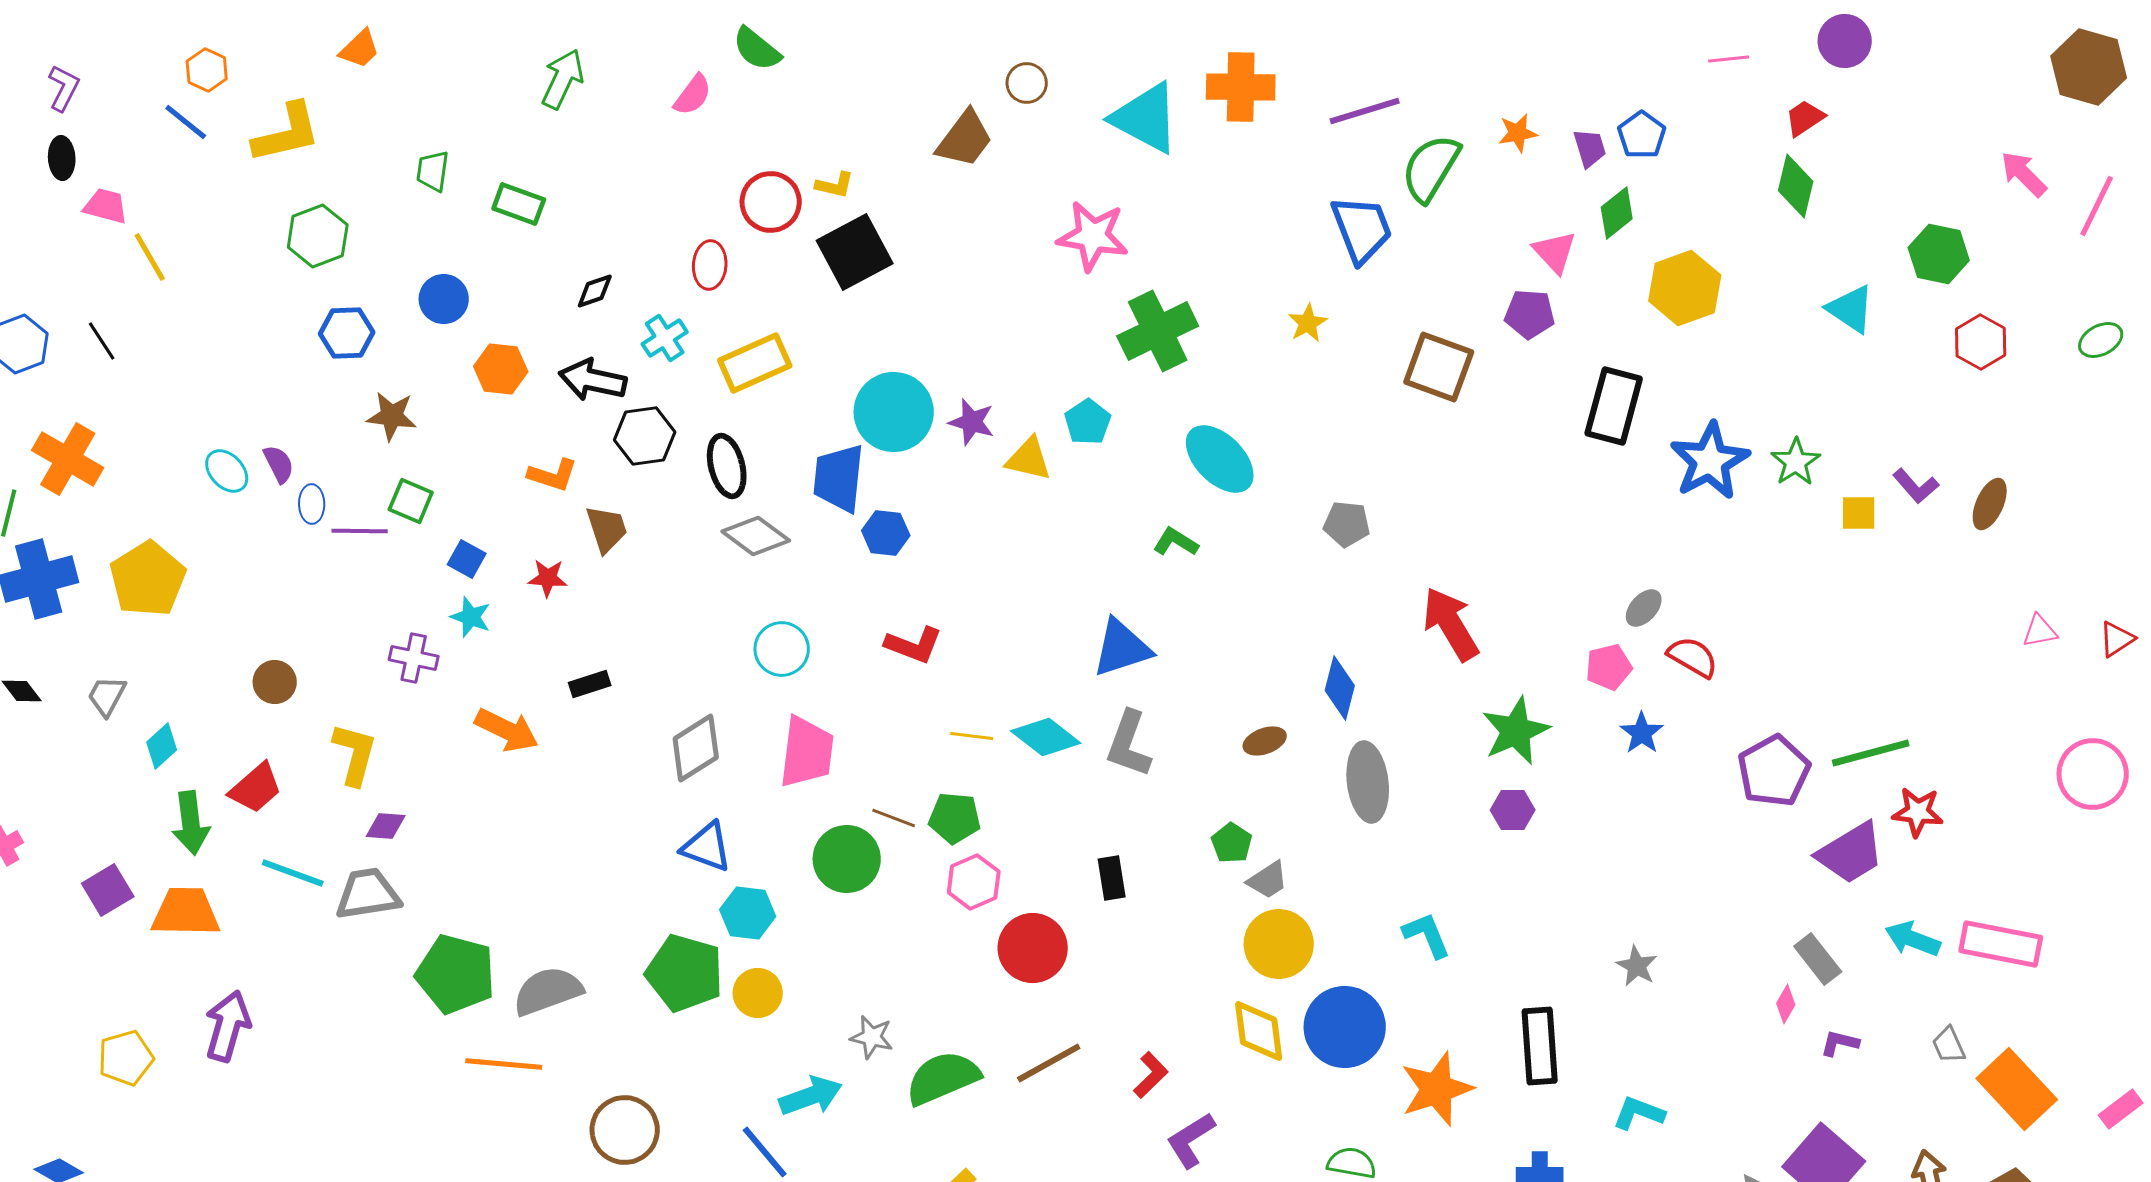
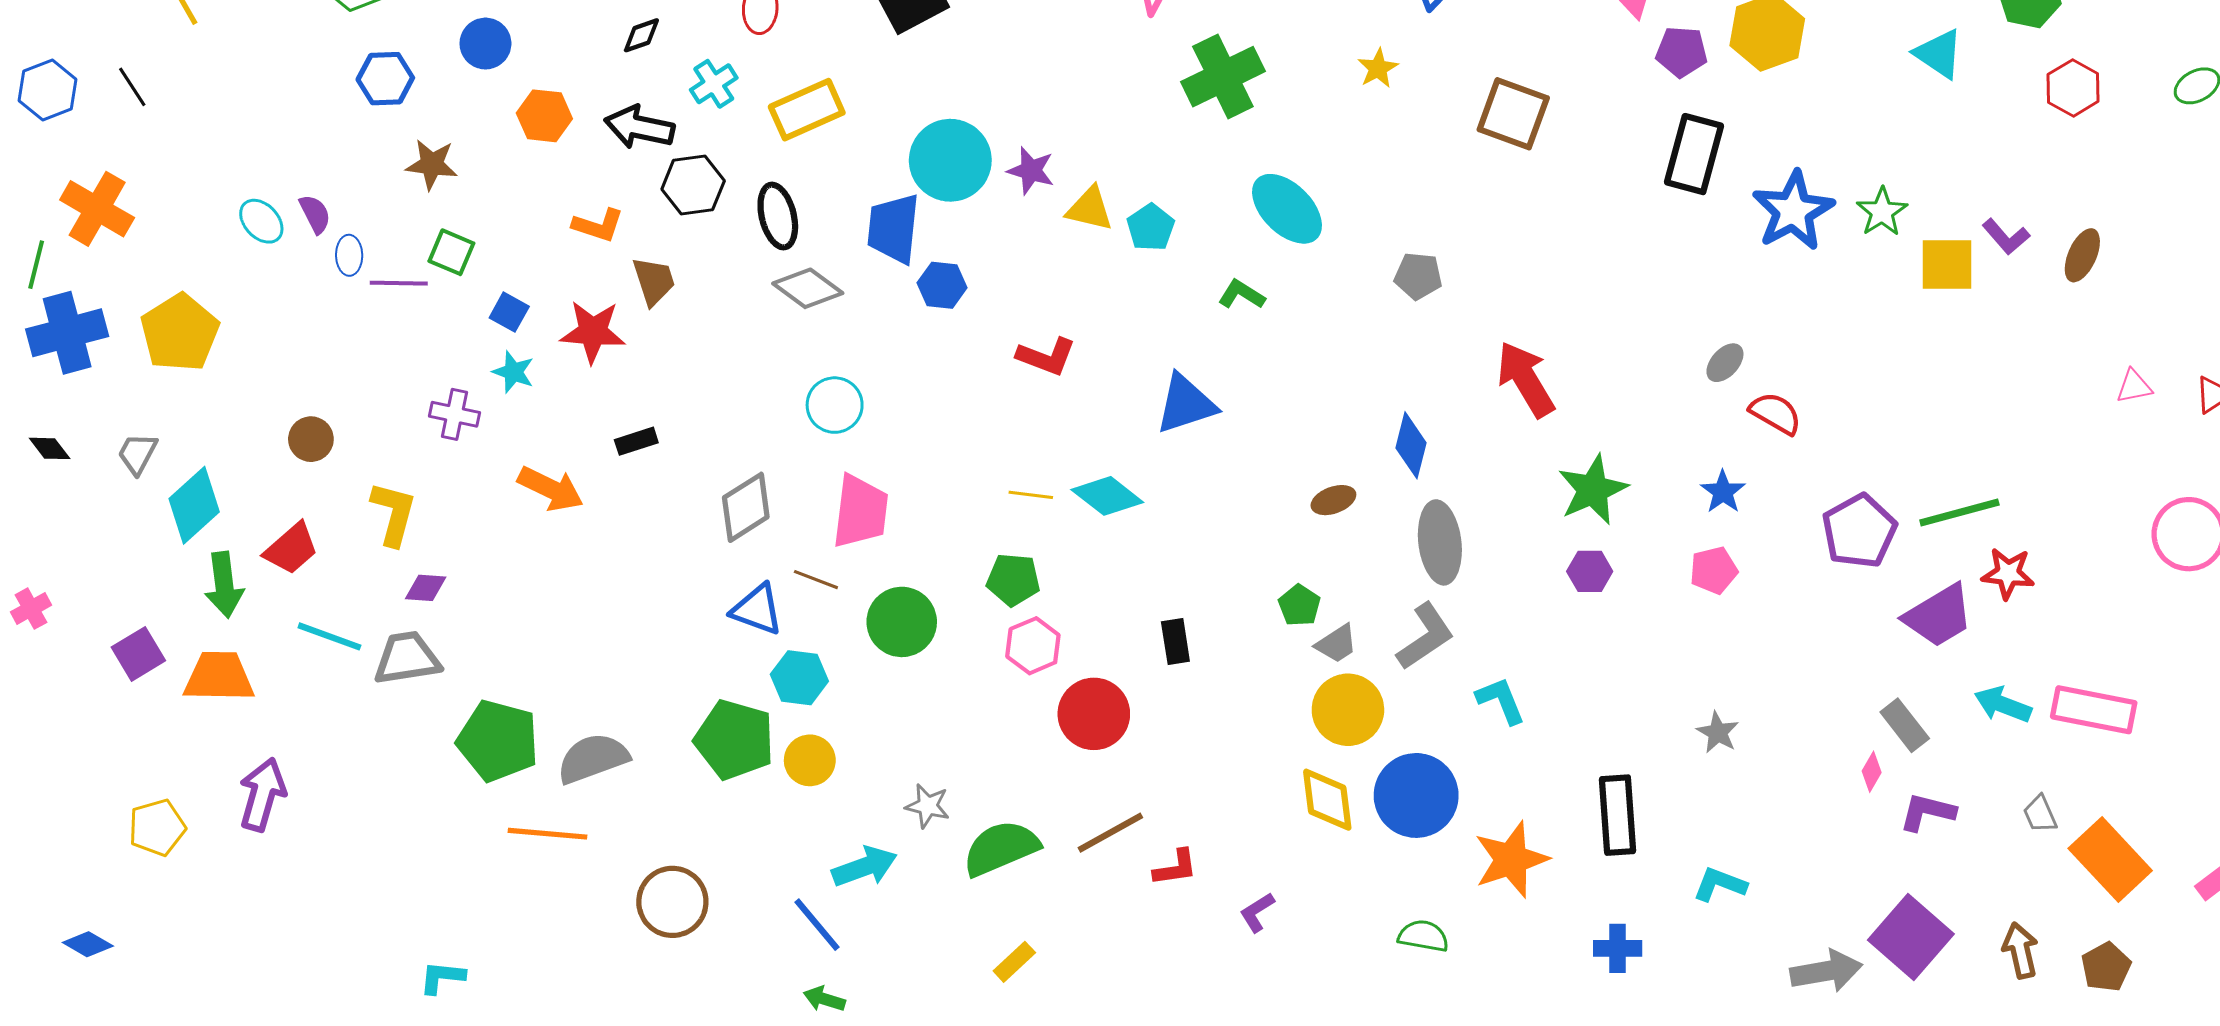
purple pentagon: (1530, 314) -> (1682, 52), moved
cyan pentagon: (1088, 422) -> (1151, 227), moved
yellow square: (1859, 513) -> (1947, 265), size x1.5
red star: (548, 578) -> (593, 332), size x1.6
red L-shape: (914, 645) -> (1046, 356), moved
pink pentagon: (1609, 667) -> (1714, 570), moved
gray L-shape: (1129, 744) -> (1425, 636), moved, turned -144
cyan diamond: (162, 746) -> (194, 505), size x1.6
brown line: (894, 818) -> (816, 580), moved
purple L-shape: (1840, 1043) -> (1927, 812), size x1.4
red L-shape: (1151, 1075) -> (1175, 868), moved, turned 36
purple L-shape: (1191, 1140) -> (1257, 912), size x0.7

